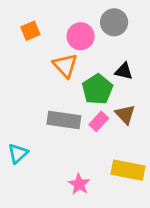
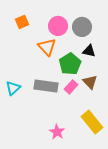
gray circle: (114, 22) -> (82, 27), moved
cyan triangle: (18, 153) -> (13, 88), moved
yellow rectangle: (128, 170) -> (92, 122), turned 40

